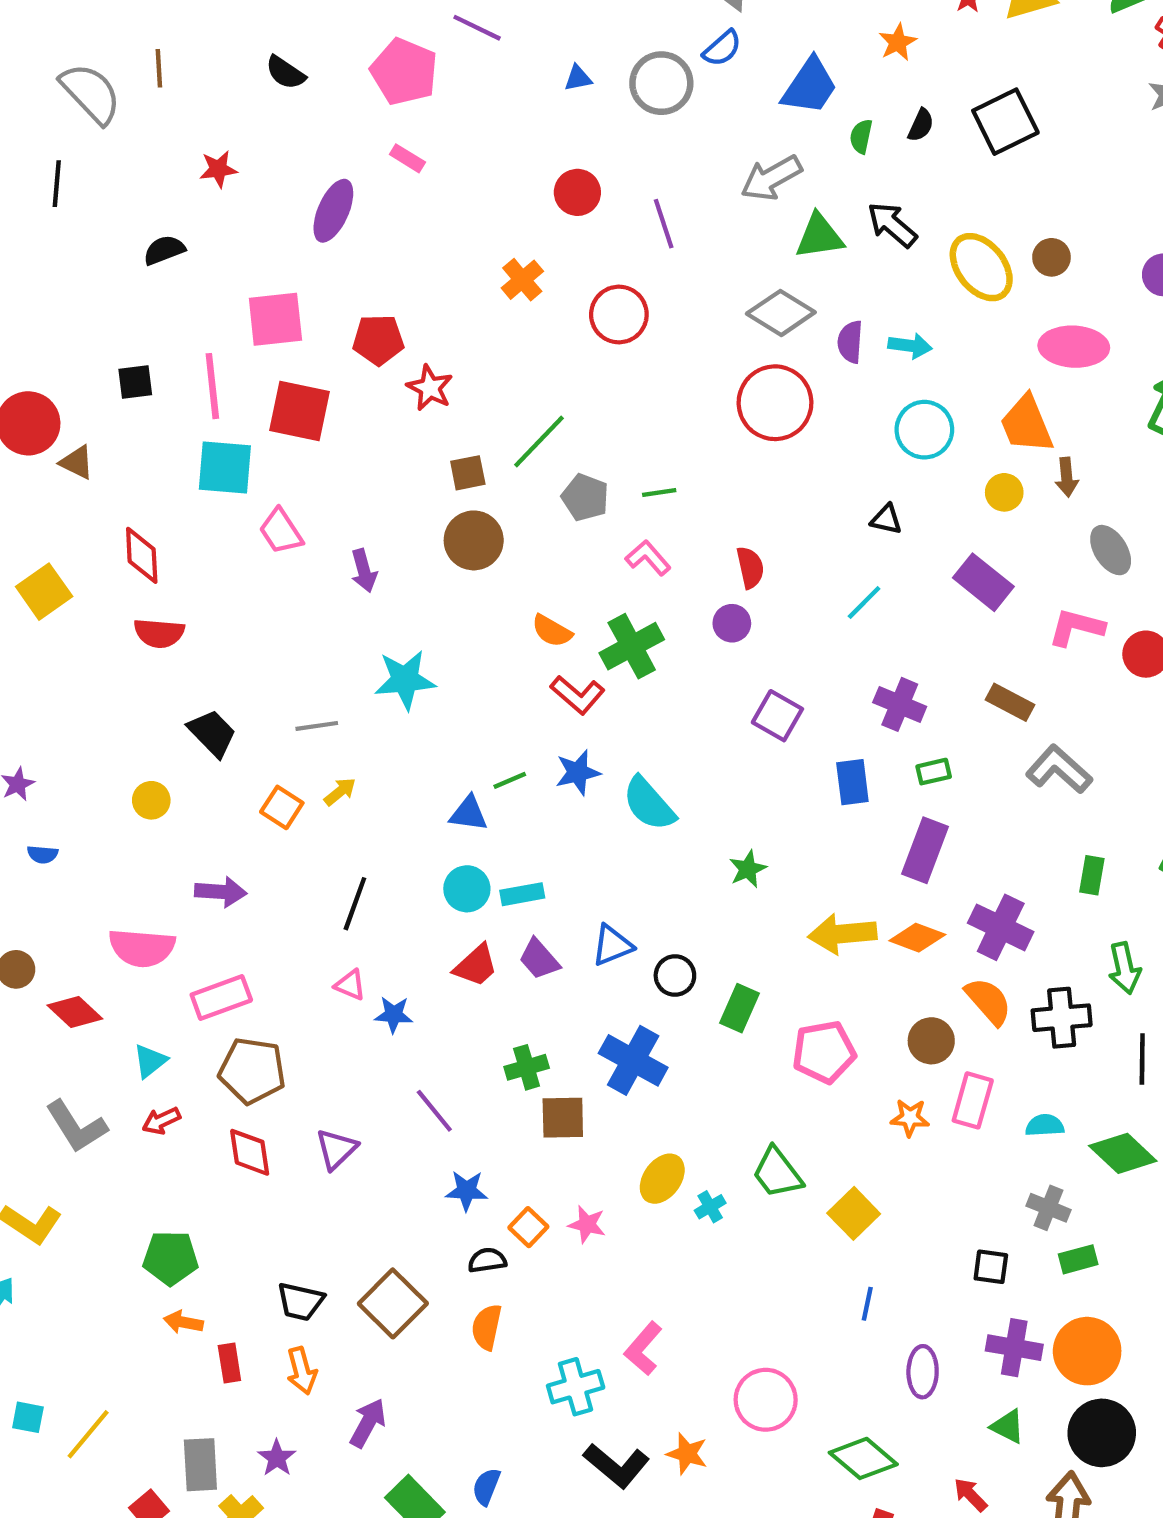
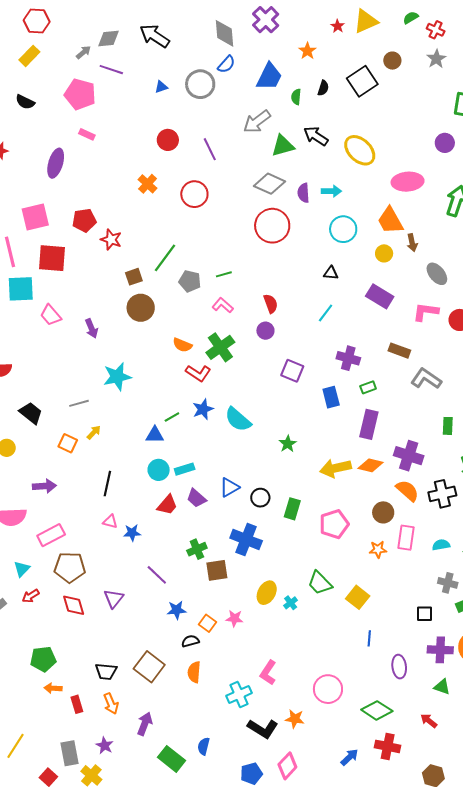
brown circle: (1051, 257) -> (392, 61), moved

